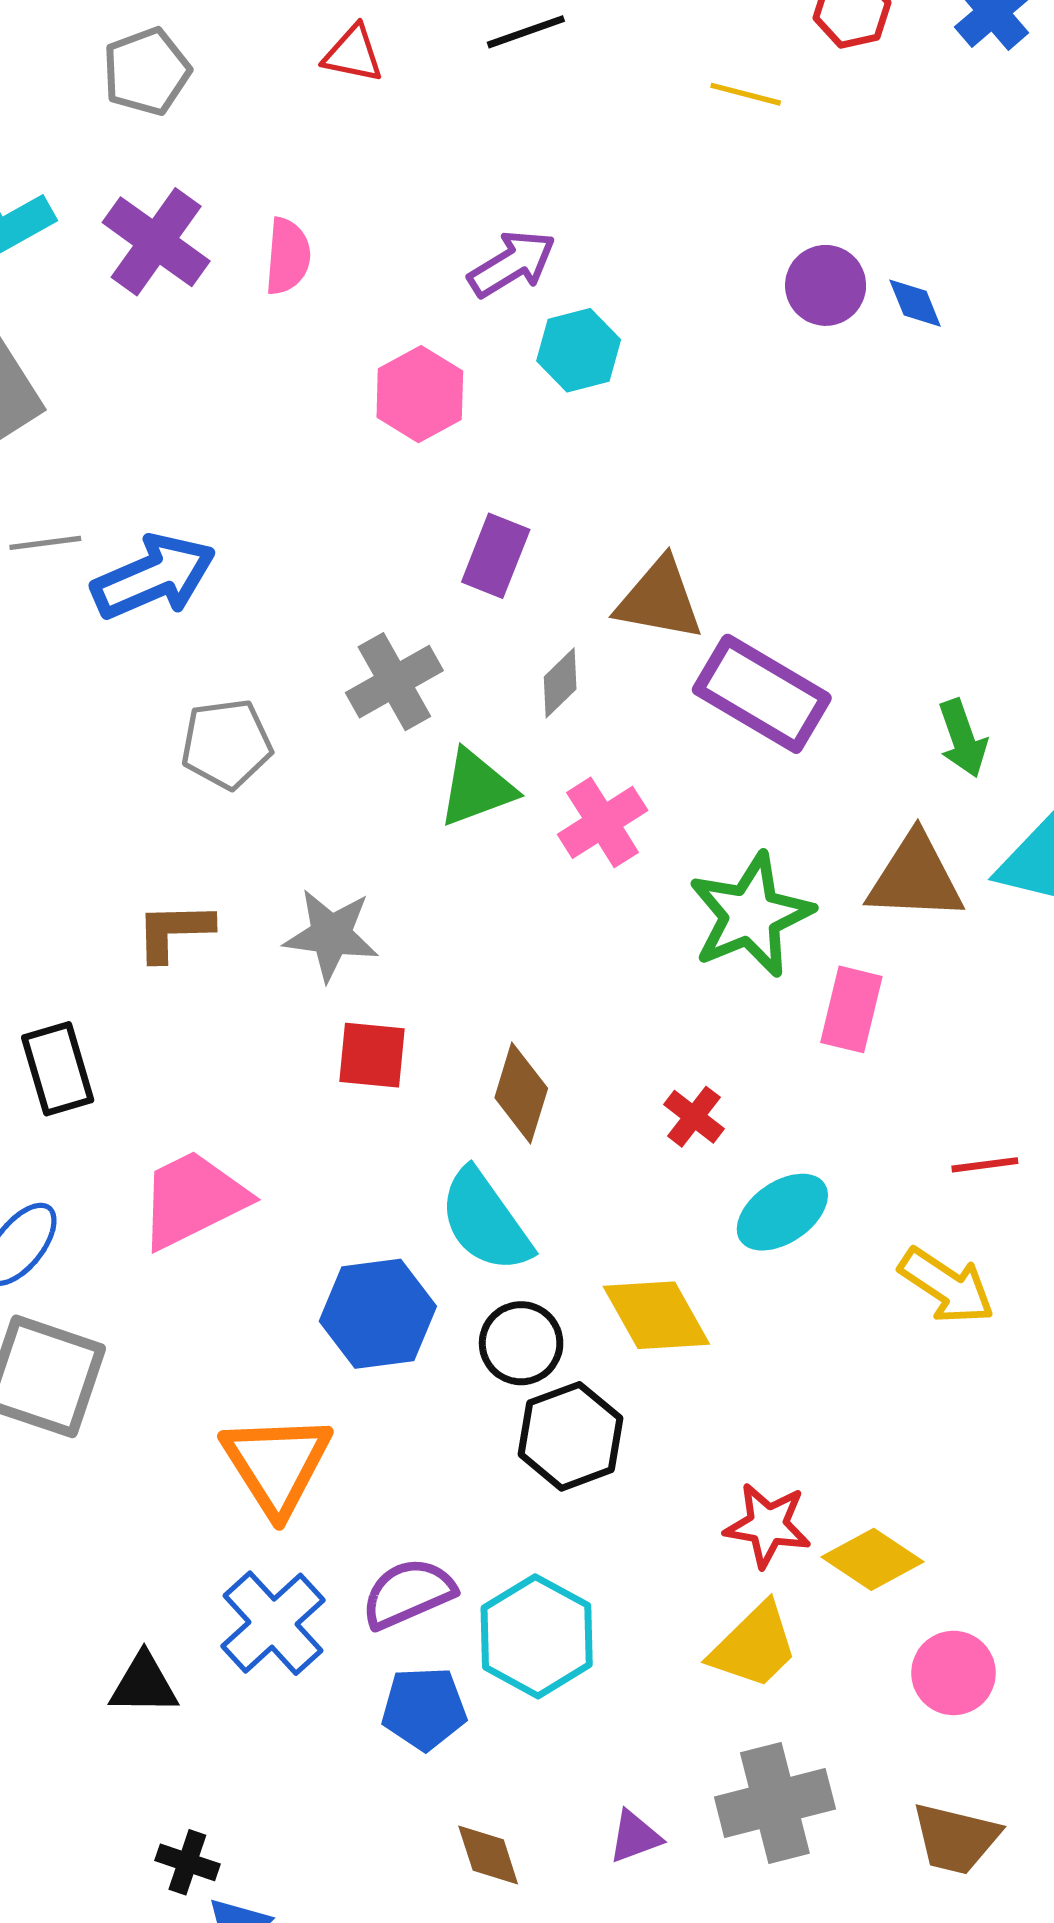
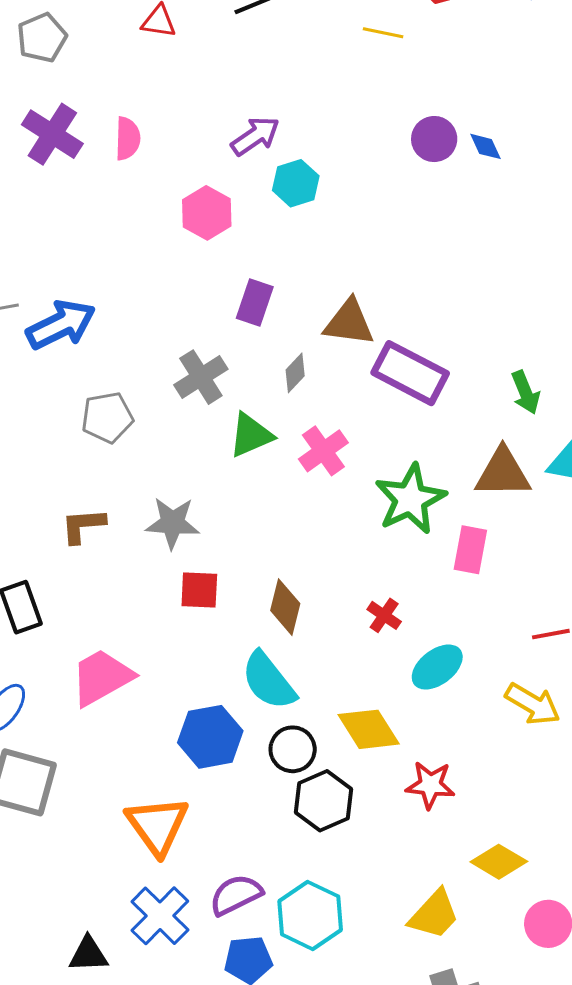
red star: (768, 1525) -> (430, 785), moved

